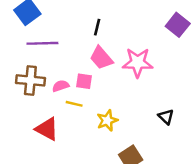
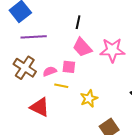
brown cross: (30, 80) -> (25, 68), turned 30

